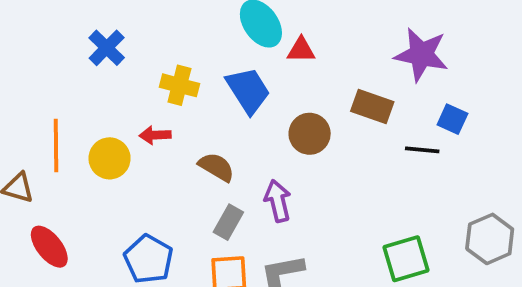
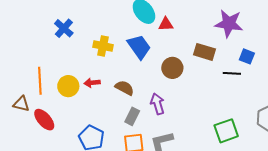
red arrow: (155, 135) -> (92, 83), moved
red ellipse: (49, 247) -> (44, 120), moved

